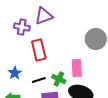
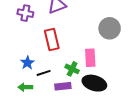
purple cross: (22, 27) -> (25, 13), moved
black line: (39, 80) -> (44, 73), moved

